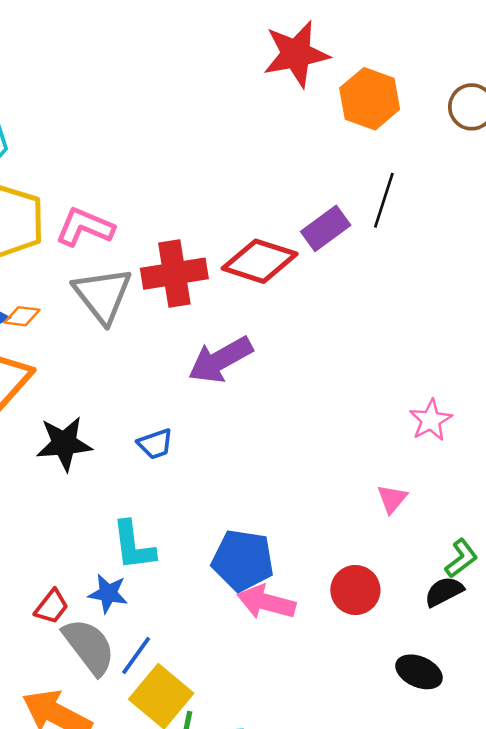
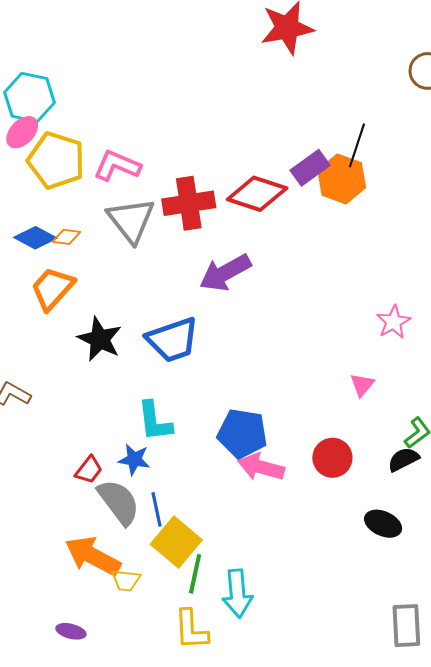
orange hexagon: (370, 99) -> (342, 179), moved
black star: (64, 444) -> (100, 339), turned 30
blue trapezoid: (155, 444) -> (173, 340), size x1.8
blue line: (136, 655) -> (156, 509), turned -48

